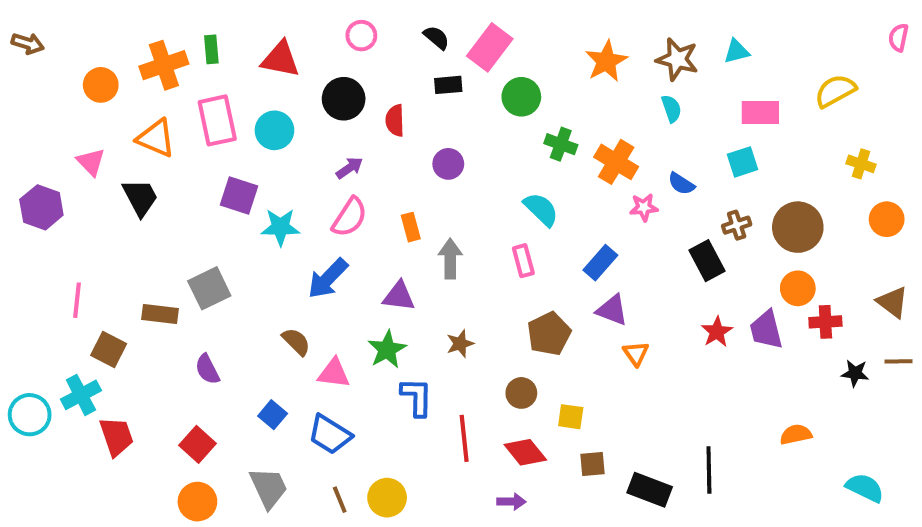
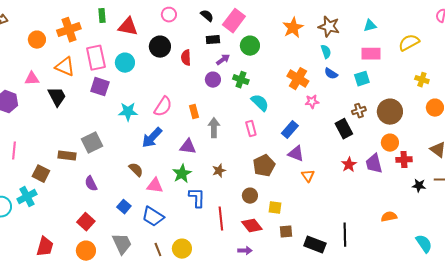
green rectangle: (211, 49) -> (102, 16), moved
cyan triangle: (737, 51) -> (370, 26), moved
green cross: (561, 144) -> (241, 80), moved
pink triangle: (91, 162) -> (32, 79), turned -49
purple arrow: (350, 168) -> (223, 60), moved
blue semicircle: (681, 184) -> (331, 74), moved
purple square: (239, 195) -> (100, 87), moved
pink line: (77, 300) -> (14, 151), moved
red trapezoid: (117, 436) -> (45, 247), moved, turned 35
cyan semicircle: (865, 488) -> (424, 244), turned 30

